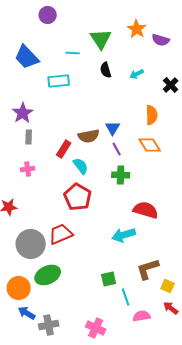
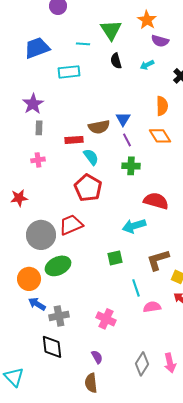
purple semicircle: (161, 40) -> (160, 41), moved
blue trapezoid: (27, 57) -> (37, 48), turned 112
red rectangle: (64, 149) -> (74, 140), turned 54
green square: (109, 279) -> (115, 258), moved

